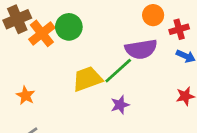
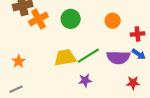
orange circle: (153, 15) -> (113, 21), moved
green circle: (69, 27) -> (71, 19), moved
purple semicircle: (141, 49) -> (118, 57), moved

